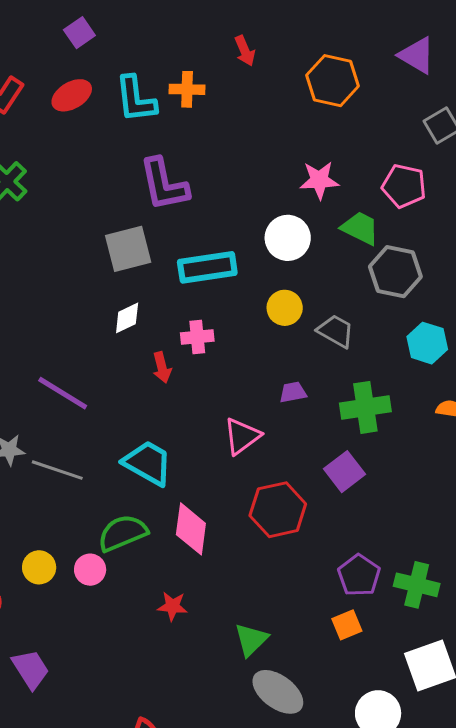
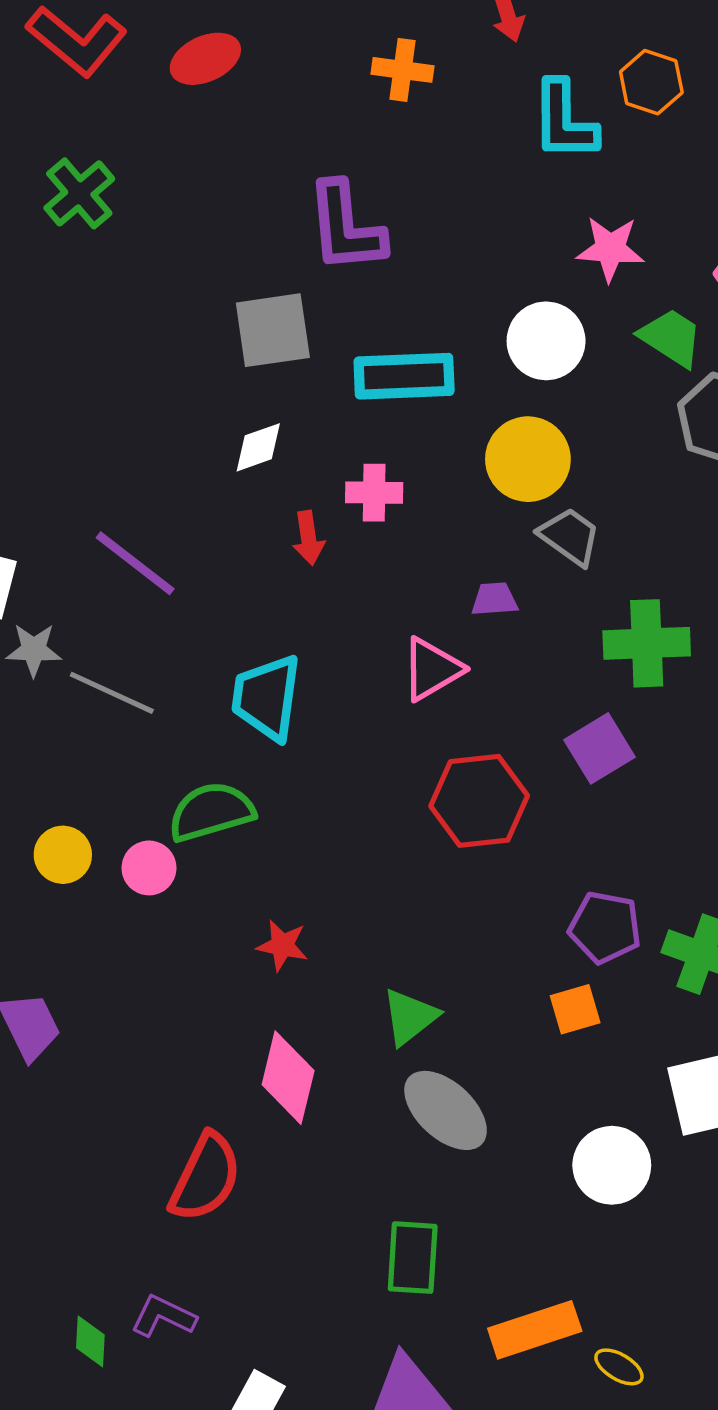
orange hexagon: (333, 81) -> (651, 82), size x0.7
cyan L-shape: (136, 99) -> (564, 121), moved
yellow circle: (285, 308) -> (528, 459), size x1.4
gray trapezoid: (336, 331) -> (570, 536), moved
purple trapezoid: (293, 392) -> (494, 599), moved
cyan trapezoid: (148, 463) -> (267, 698), turned -118
pink diamond: (191, 529) -> (288, 1078), moved
purple pentagon: (359, 575) -> (605, 927), turned -30

